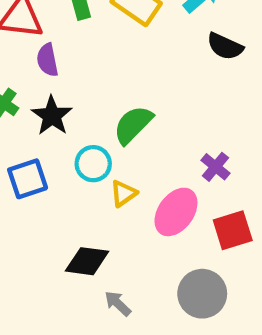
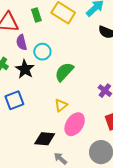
cyan circle: (93, 164) -> (42, 52), moved
pink ellipse: (176, 212) -> (75, 124), moved

